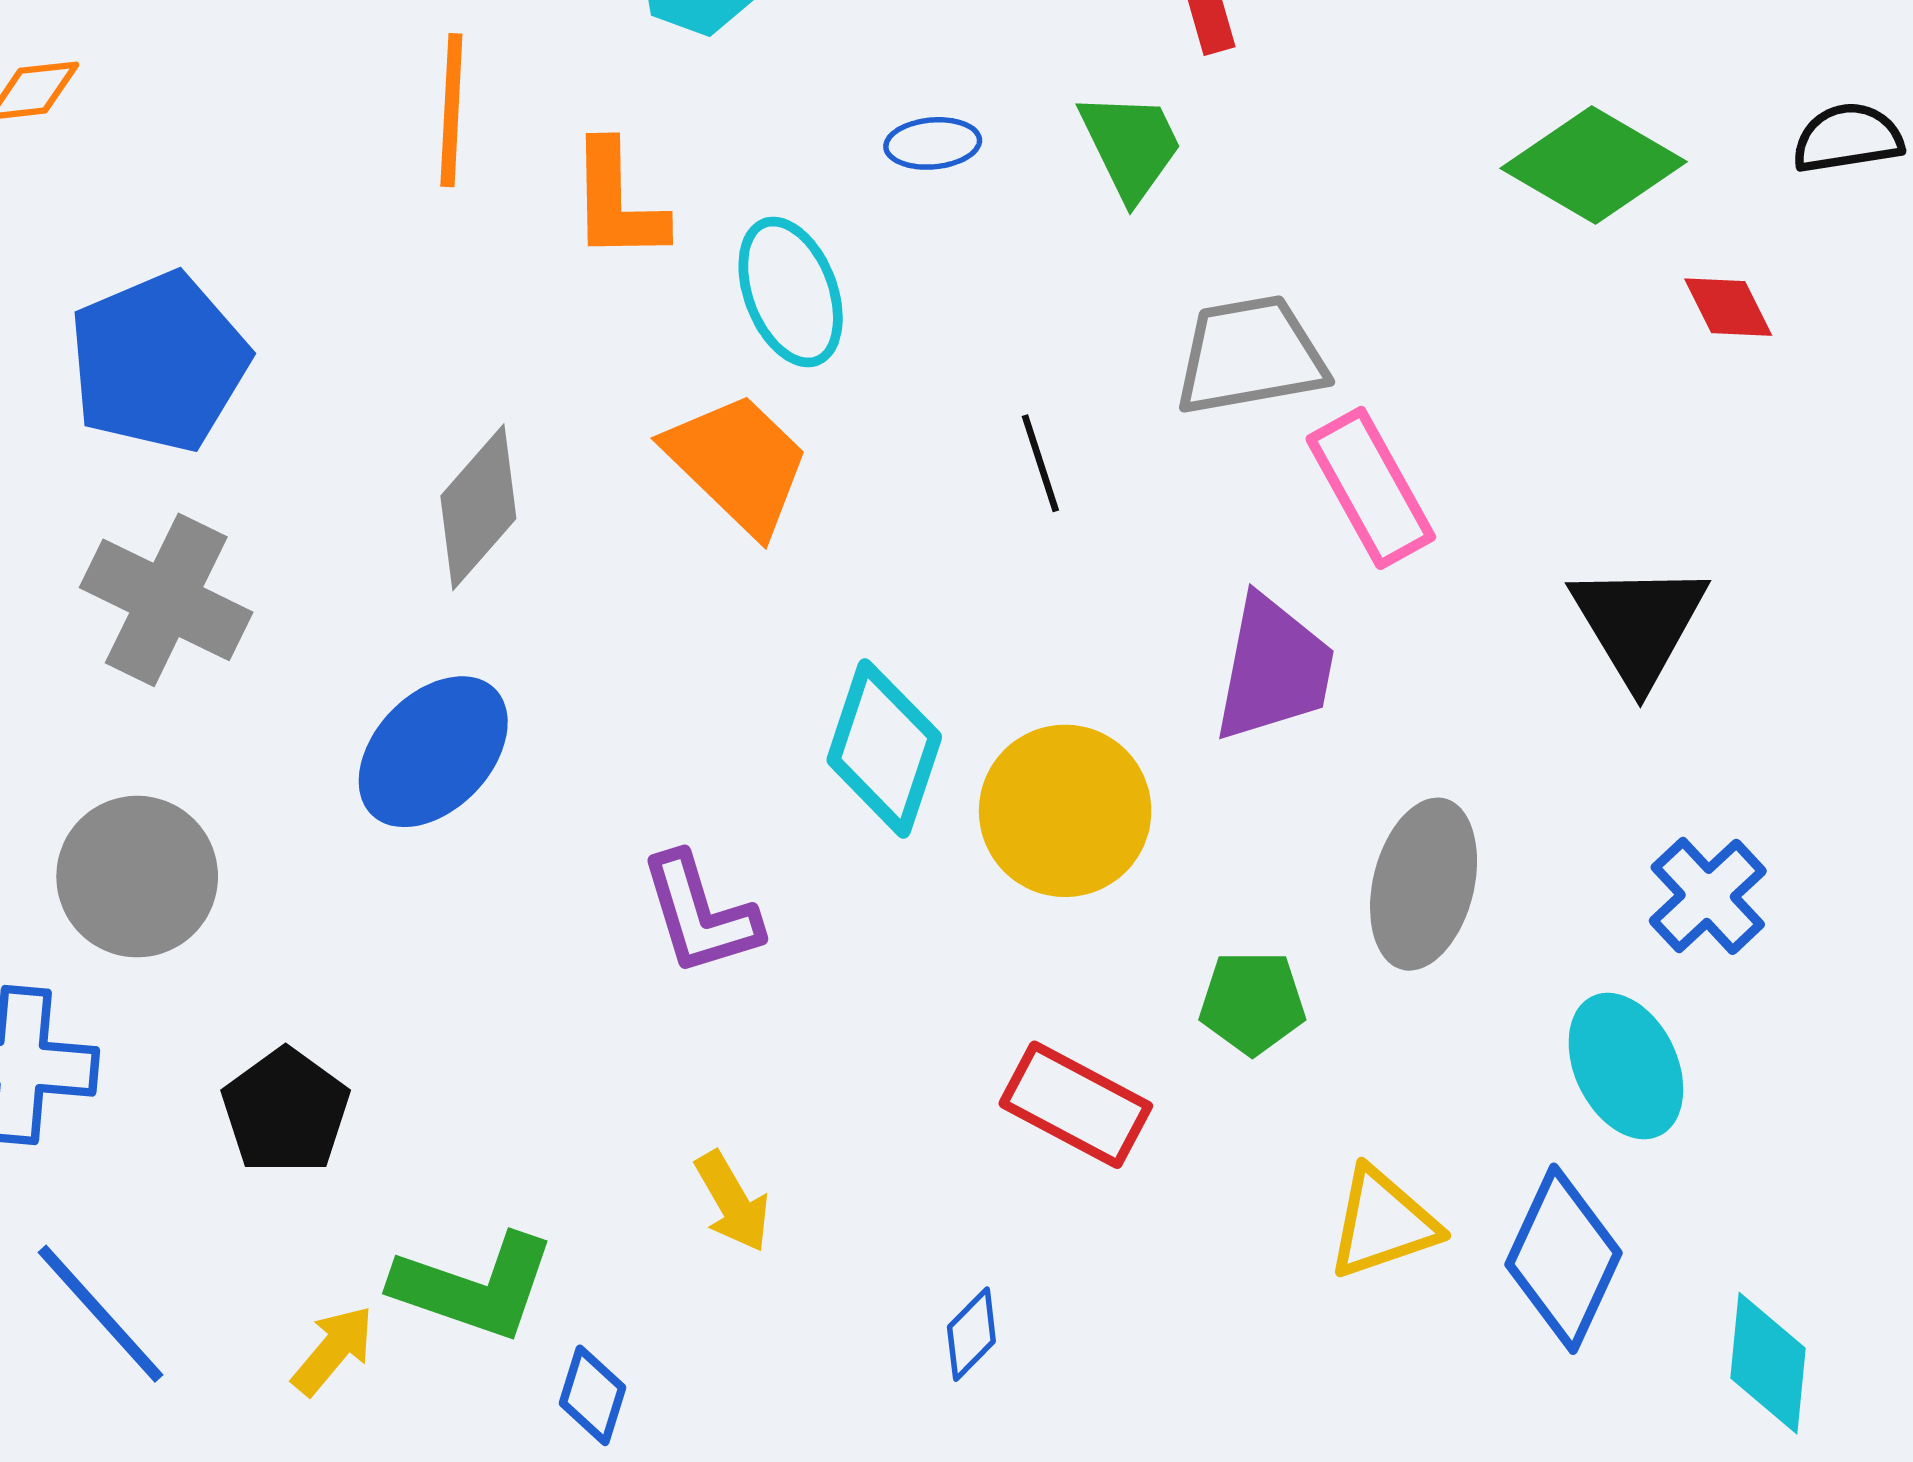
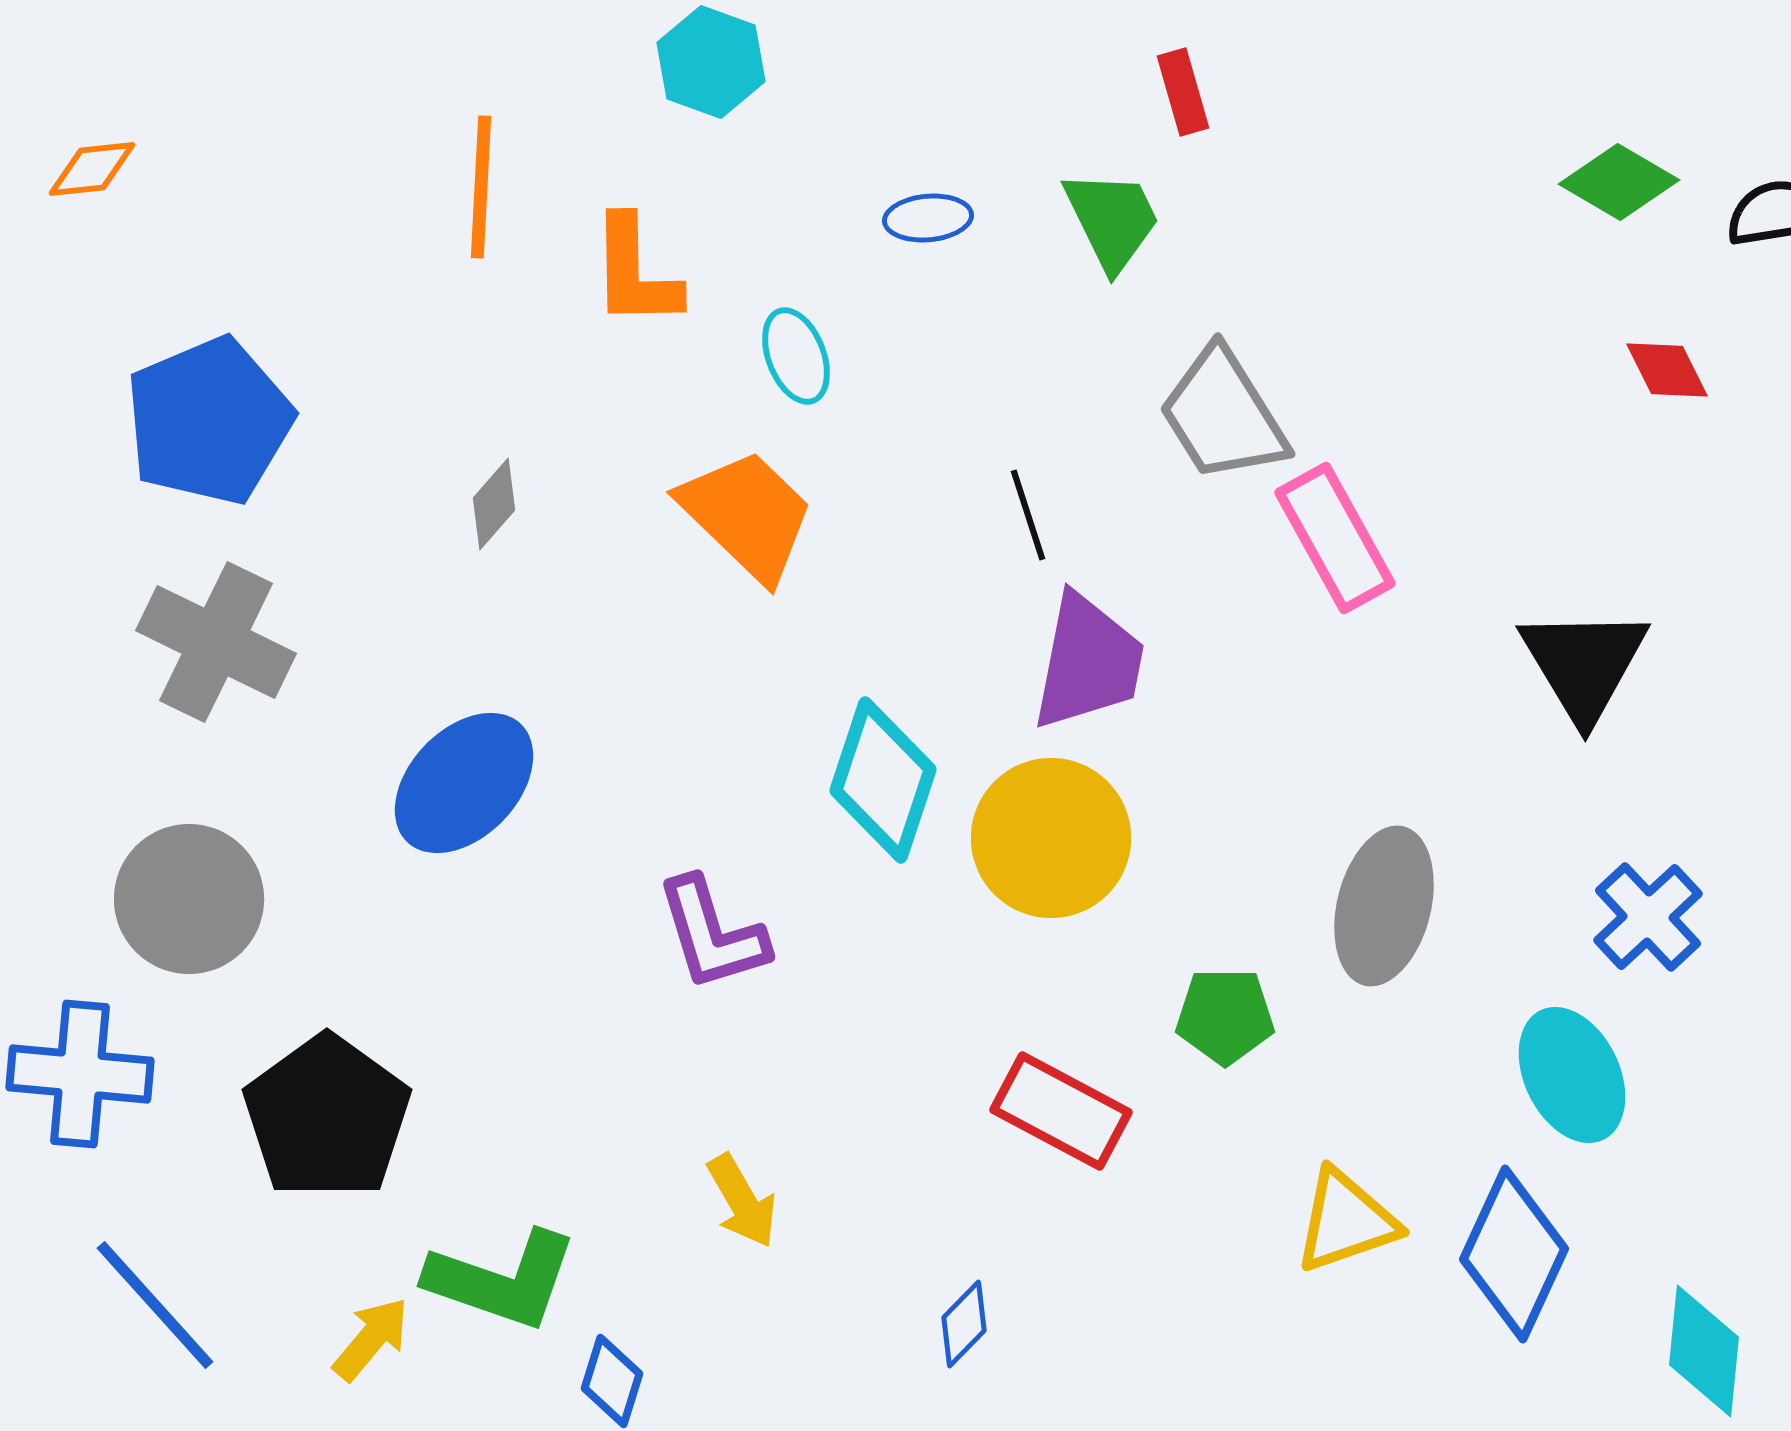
green diamond: (1594, 165) -> (1619, 182), moved, size x0.7
cyan ellipse: (791, 292) -> (796, 356), size x0.7
gray trapezoid: (1250, 356) -> (1223, 415), turned -112
gray diamond: (478, 507) -> (494, 504), moved, size x0.6
purple trapezoid: (1274, 669) -> (1088, 662), moved
black pentagon: (286, 1111) -> (327, 1117), size x1.4

